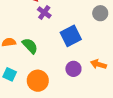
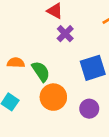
orange circle: (38, 81) -> (53, 97), moved

